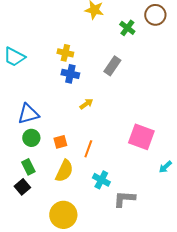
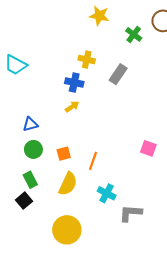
yellow cross: (65, 53) -> (87, 60), moved
yellow arrow: (86, 104) -> (72, 107), moved
blue triangle: (28, 114) -> (30, 124), size x0.7
pink square: (141, 137) -> (148, 148), size x0.6

